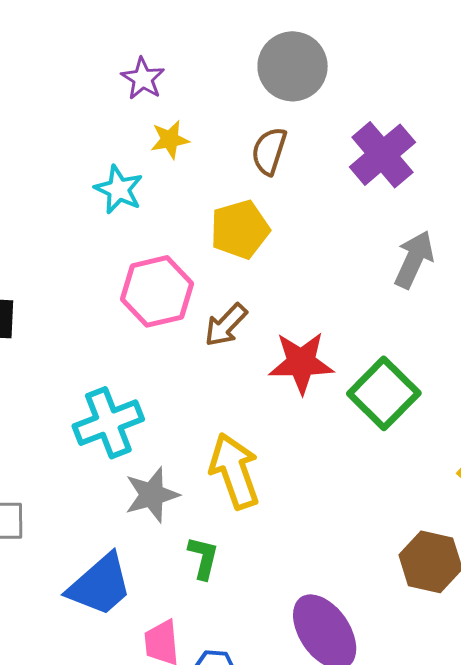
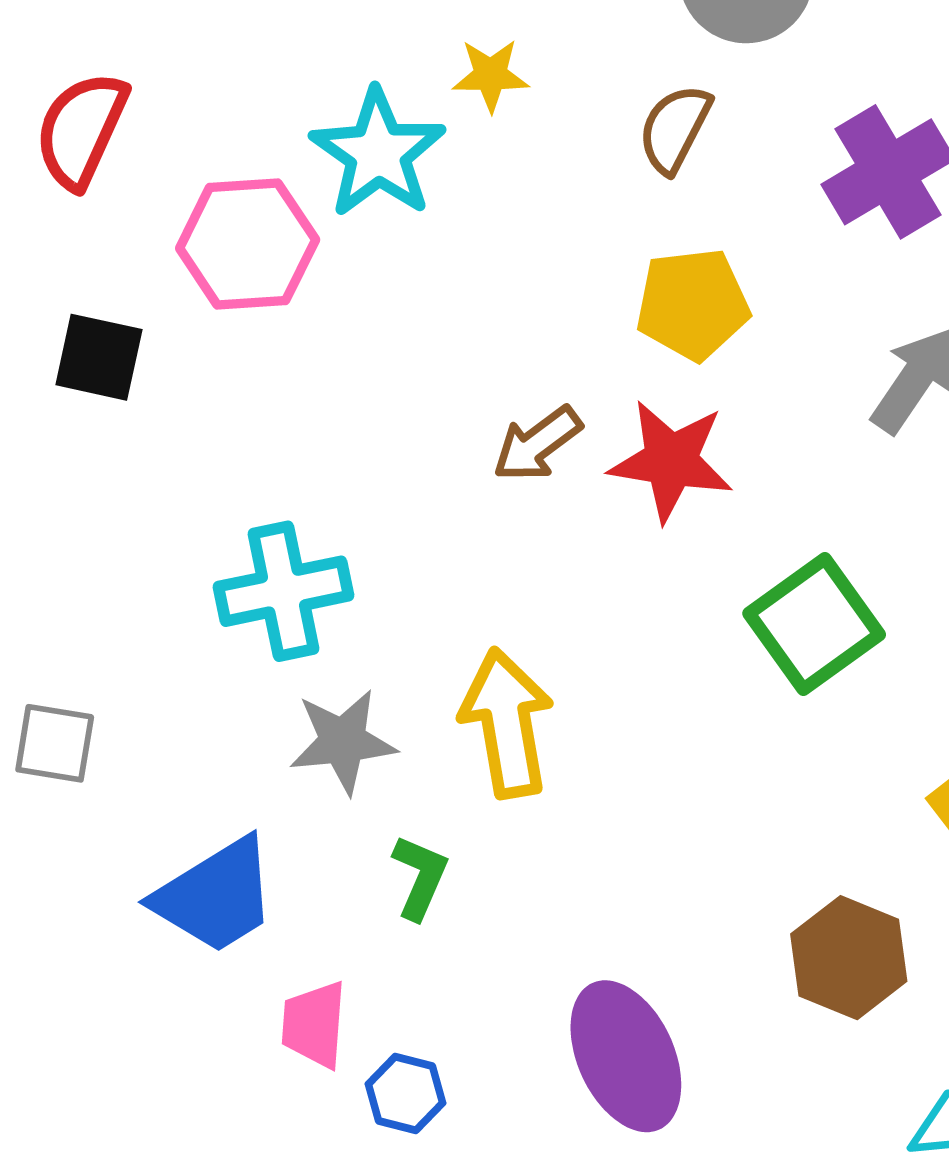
cyan star: (119, 189) -> (378, 153), size x1.4
yellow pentagon: (240, 229) -> (693, 304), moved
pink hexagon: (157, 291) -> (248, 244), moved
red star: (301, 363) -> (671, 461), moved

